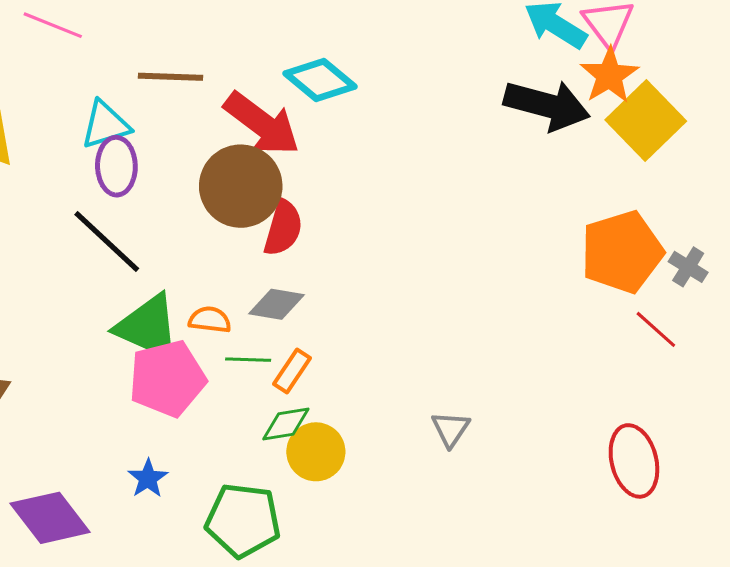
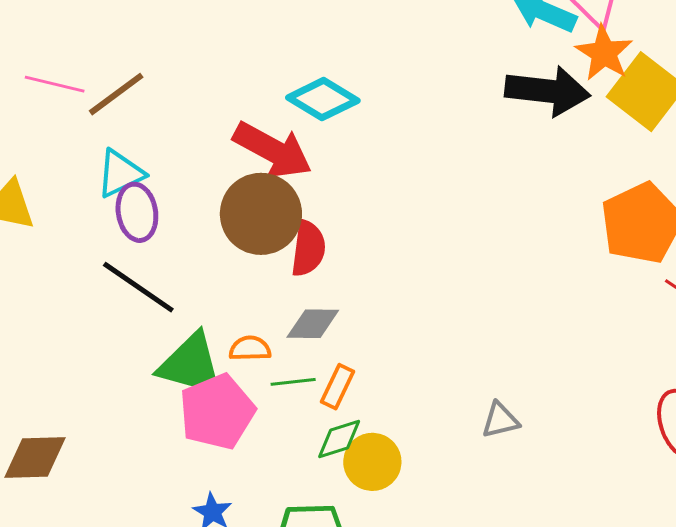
brown line: (171, 77) -> (116, 94), moved, turned -30
gray triangle: (451, 429) -> (500, 420), turned 51

